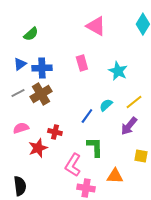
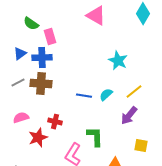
green semicircle: (31, 34) -> (31, 24), turned 77
pink rectangle: (82, 63) -> (50, 37), moved
brown cross: (41, 94) -> (41, 84), turned 35
blue line: (87, 116) -> (84, 96), moved, turned 63

